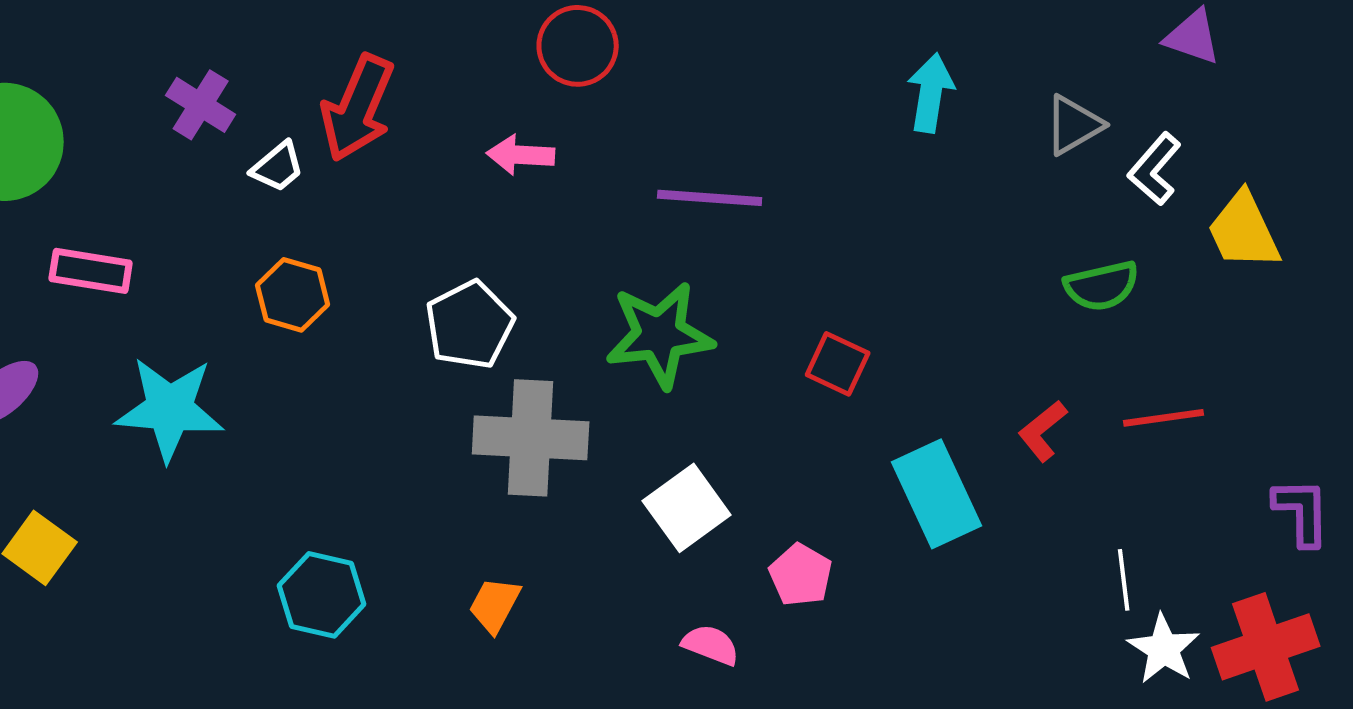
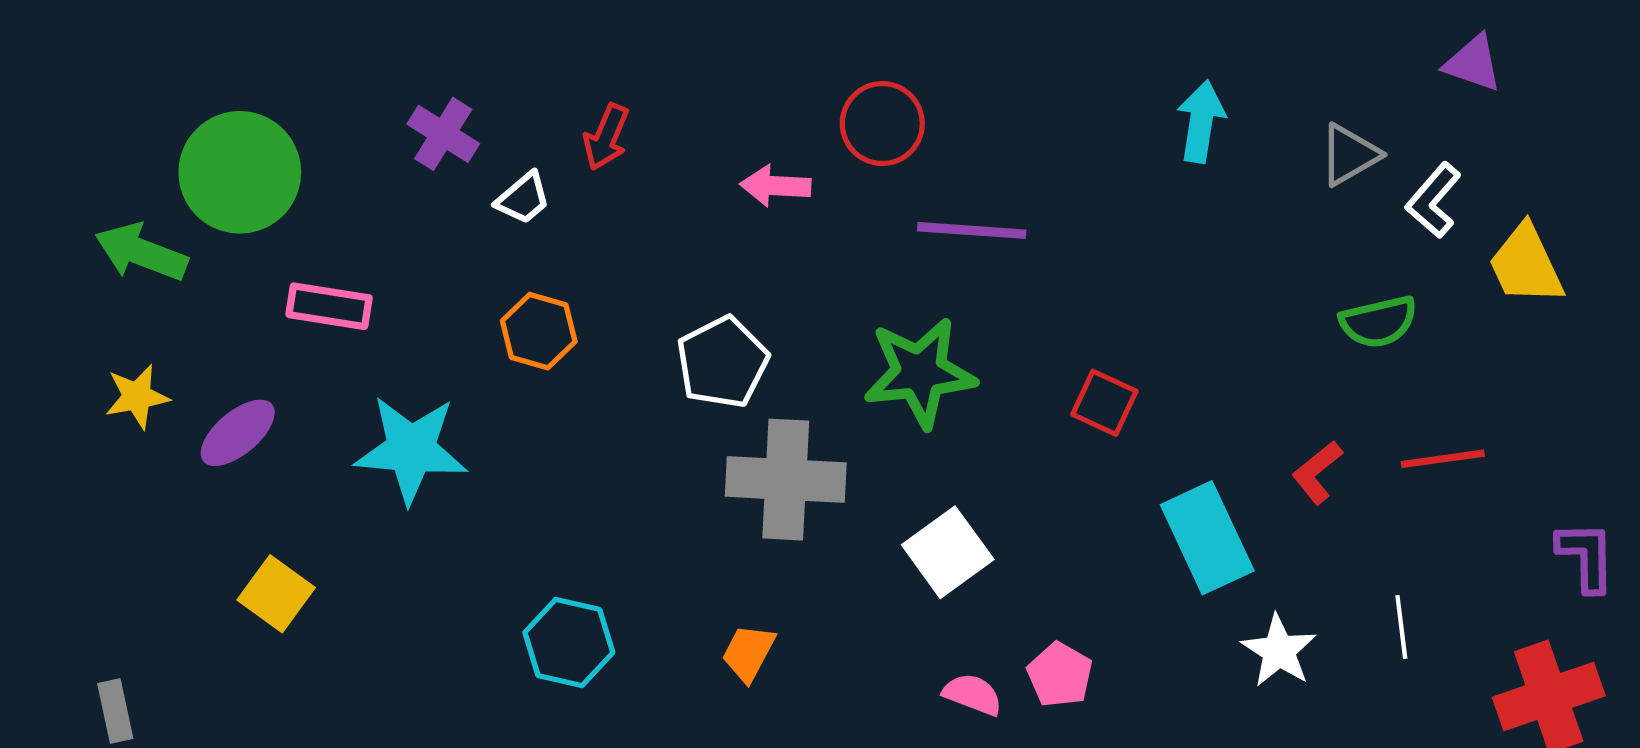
red circle: (578, 46) -> (882, 124), moved
red arrow: (358, 108) -> (606, 137), size x0.6
pink pentagon: (801, 575) -> (1060, 675), moved
white star: (1164, 649) -> (1279, 651), moved

